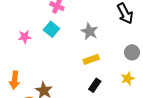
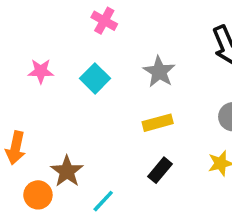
cyan square: (51, 29) -> (95, 78), moved

